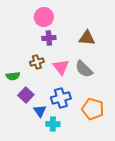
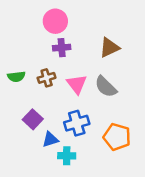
brown triangle: (87, 38) -> (109, 48), turned -30
green semicircle: (13, 76) -> (16, 77), moved
blue triangle: (40, 111) -> (50, 139), turned 48

